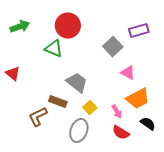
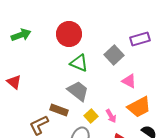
green triangle: (54, 49) -> (79, 63), moved
pink arrow: (117, 112) -> (111, 116), moved

